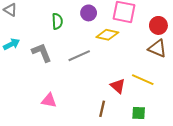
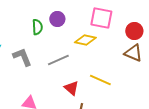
purple circle: (89, 13) -> (57, 19), moved
yellow line: (143, 80) -> (100, 80), moved
red triangle: (118, 86) -> (71, 88), moved

